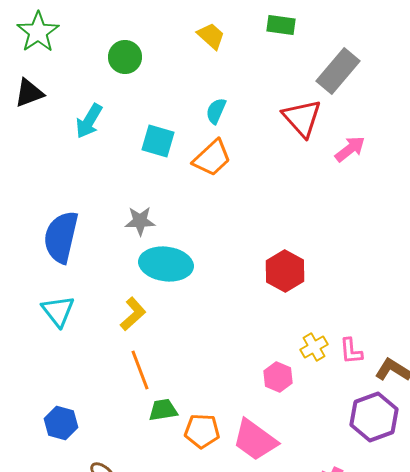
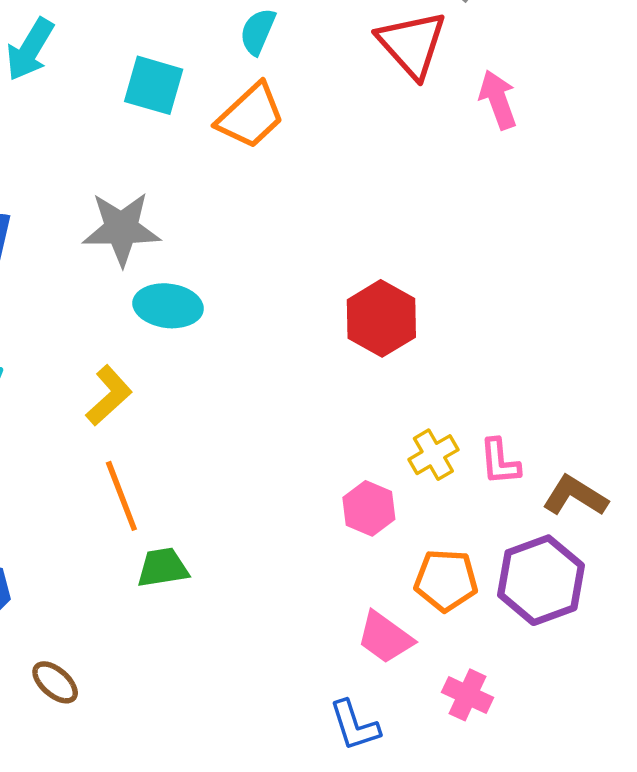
pink arrow: (350, 149) -> (498, 100), turned -72
gray star: (140, 221) -> (121, 229), size x1.4
cyan ellipse: (166, 264) -> (168, 306), size x0.7
orange pentagon: (202, 431) -> (446, 580), moved
pink trapezoid: (255, 440) -> (385, 638), moved, size x0.7

